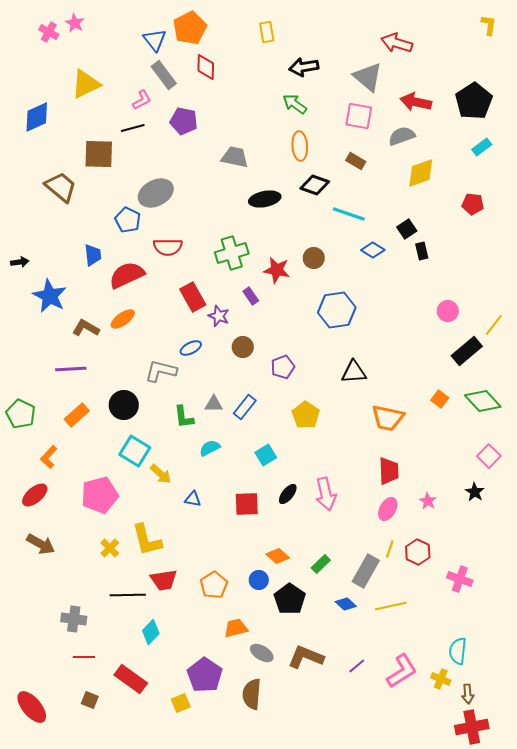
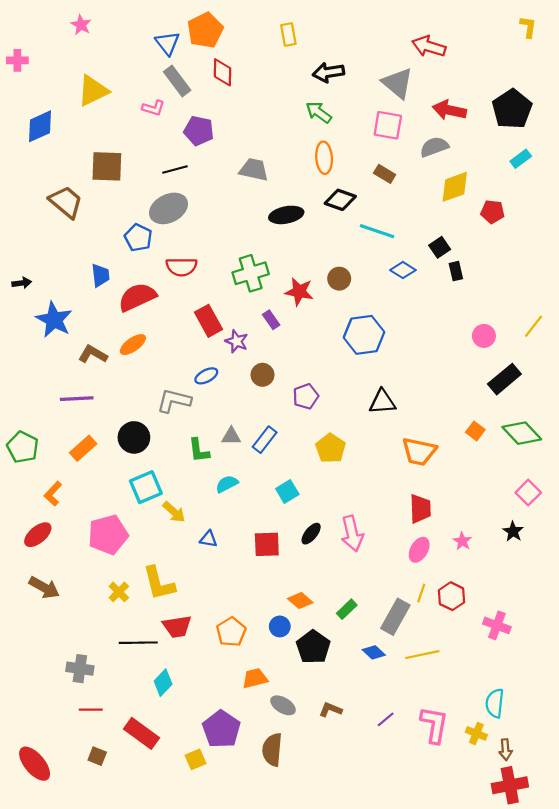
pink cross: (49, 32) -> (17, 60), moved, turned -30
pink L-shape: (142, 100) -> (153, 108), turned 45
black line: (133, 128) -> (175, 170), moved
red pentagon: (473, 204) -> (493, 212), moved
yellow line: (494, 325) -> (534, 326), moved
cyan square: (135, 451) -> (146, 487), turned 36
brown L-shape: (306, 657) -> (331, 710), size x0.6
pink L-shape: (402, 671) -> (434, 725), turned -48

